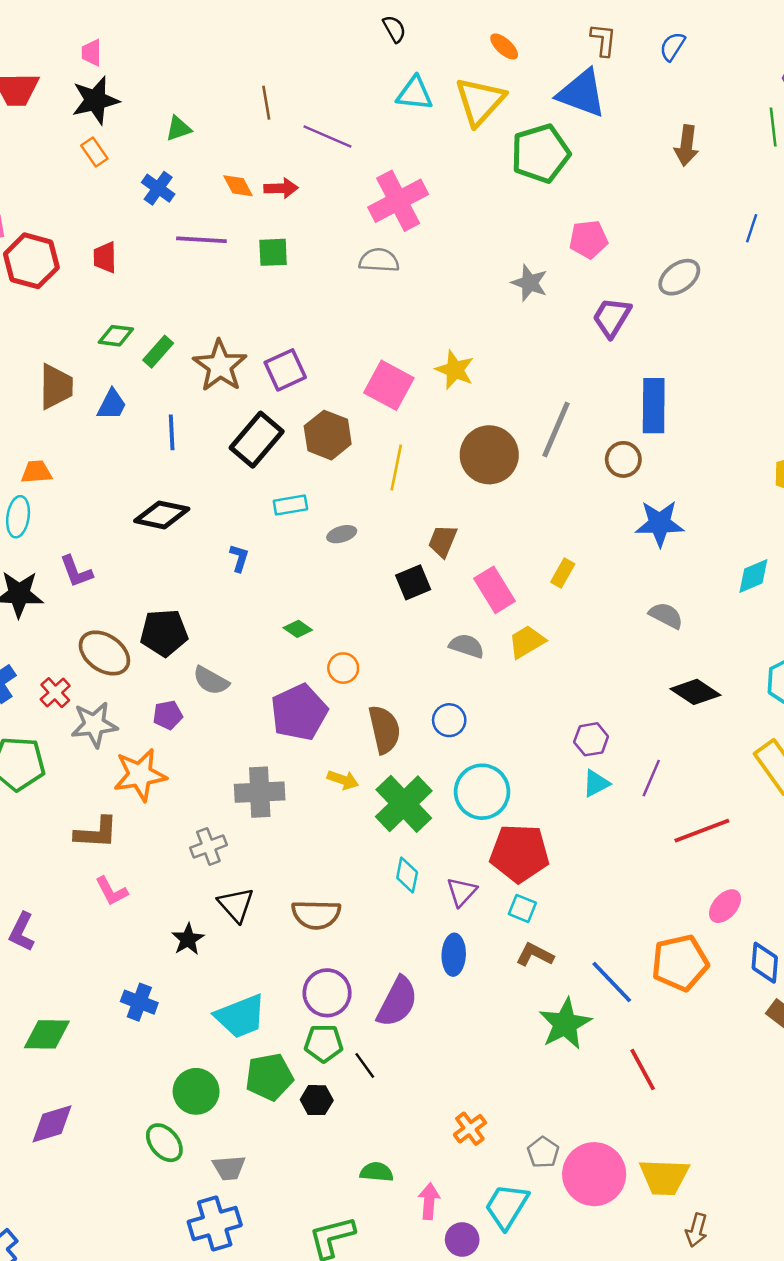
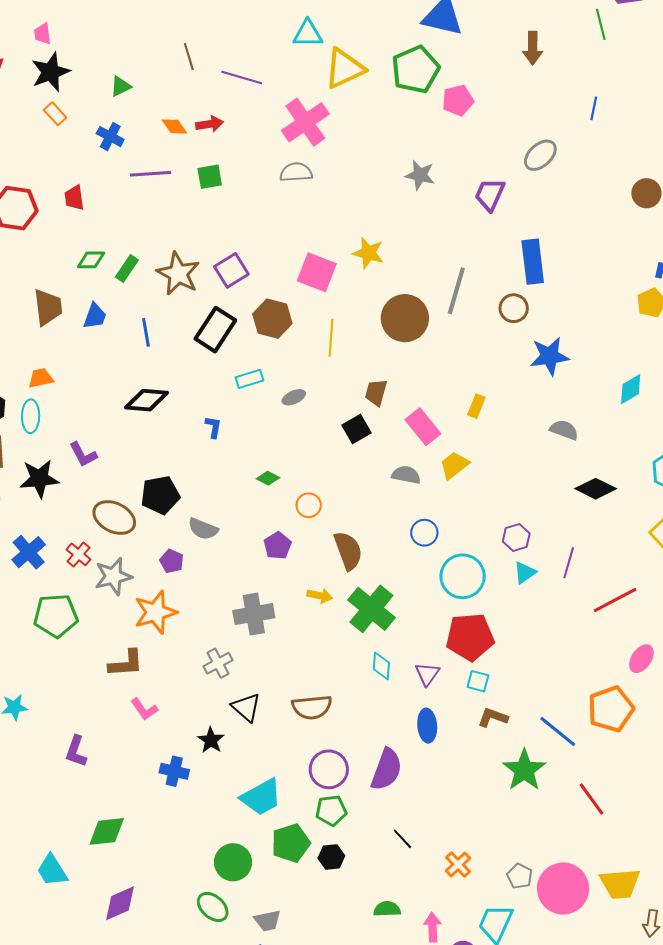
yellow triangle: (480, 101) -> (345, 68), moved, turned 30
pink pentagon: (588, 239) -> (458, 100), moved
purple pentagon: (299, 712) -> (278, 546), size x0.6
purple pentagon: (168, 715) -> (172, 561), turned -30
blue circle: (449, 720) -> (424, 533), moved
cyan circle: (482, 792) -> (463, 576), moved
blue cross: (139, 1002) -> (174, 771), moved
black line: (365, 1065) -> (402, 839), moved

